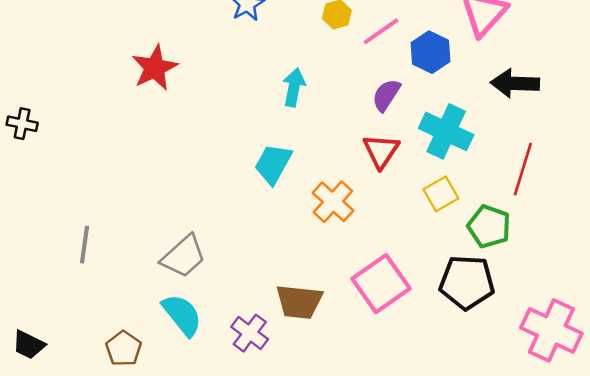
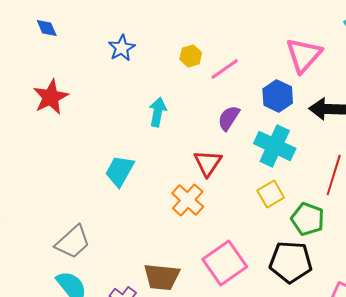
blue hexagon: (430, 52) -> (278, 96), moved
red triangle: (381, 151) -> (208, 163), moved
cyan trapezoid: (273, 164) -> (120, 171), moved

